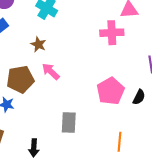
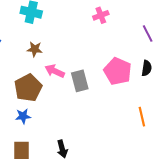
pink cross: (112, 33) -> (101, 15), size x0.7
gray rectangle: (69, 122) -> (80, 81), moved

